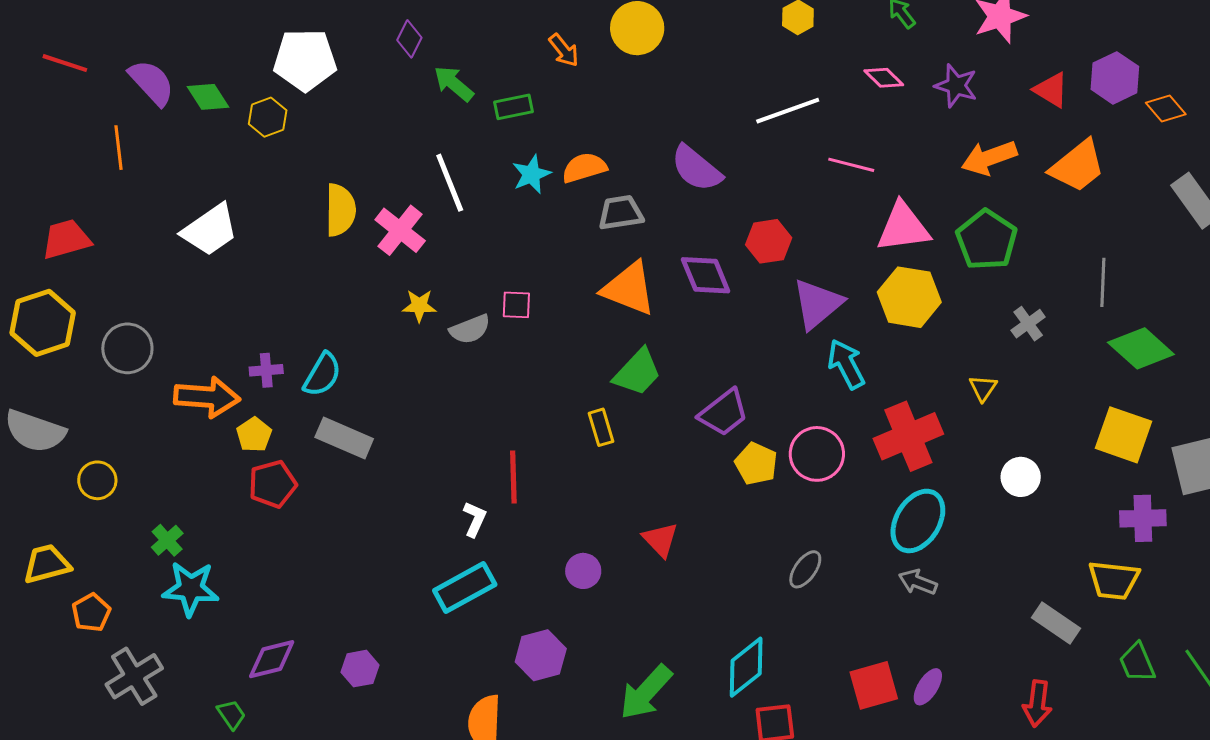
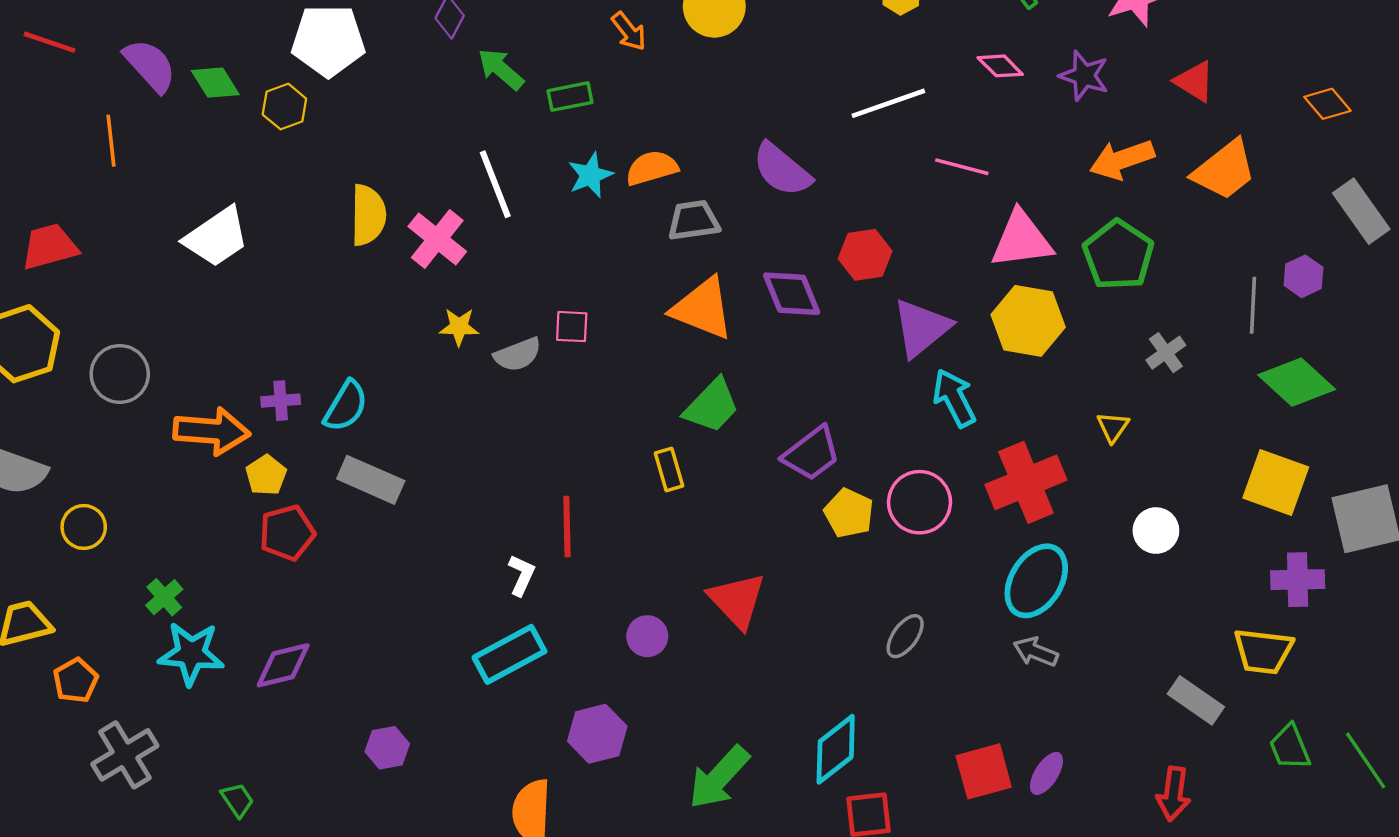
purple hexagon: (1115, 78) -> (1304, 276), moved, size x0.7
red triangle: (660, 540) -> (737, 600), size x1.4
purple diamond: (272, 659) -> (283, 665), moved

